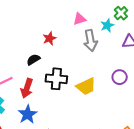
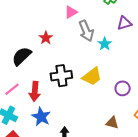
cyan star: (107, 25) -> (105, 44), moved
black semicircle: (33, 60) -> (22, 56), moved, size x1.5
purple circle: (120, 77) -> (123, 88), moved

